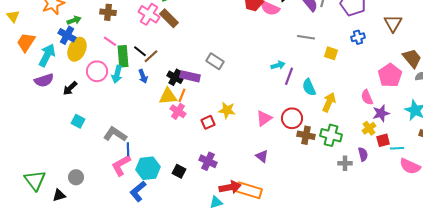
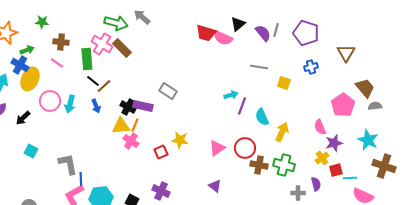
pink line: (110, 41) -> (57, 63), moved
green rectangle: (123, 56) -> (87, 59), moved
gray L-shape: (115, 134) -> (68, 164), turned 45

